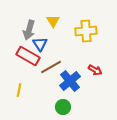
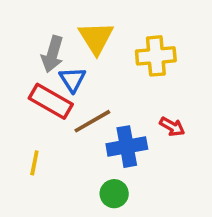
yellow triangle: (53, 21) -> (96, 38), size x1.5
blue cross: (70, 81) -> (127, 147), turned 30

